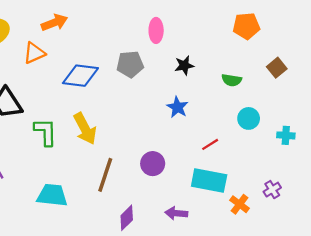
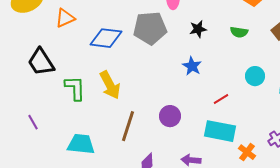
gray pentagon: (130, 64) -> (150, 28), size x1.4
green semicircle: (232, 80) -> (239, 32), moved

